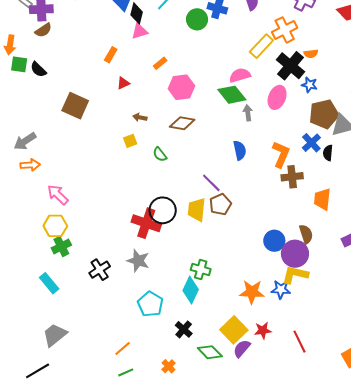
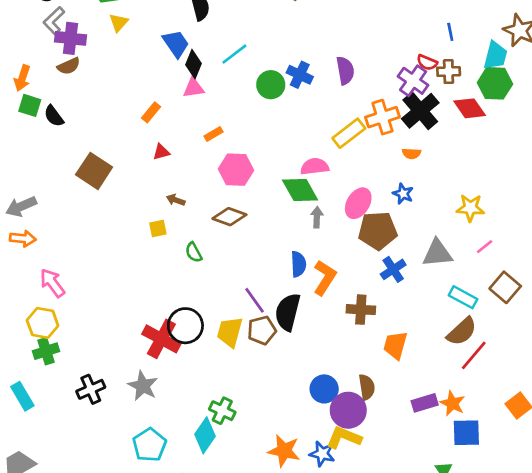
black cross: (290, 66) -> (420, 111), moved
brown pentagon: (324, 114) -> (378, 231), moved
black semicircle: (328, 153) -> (288, 312), moved, size x1.8
orange L-shape: (281, 154) -> (325, 278), moved

